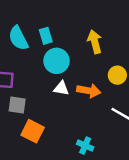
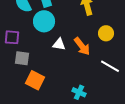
cyan circle: (56, 61) -> (44, 21), moved
orange arrow: (89, 91) -> (82, 46), turned 42

